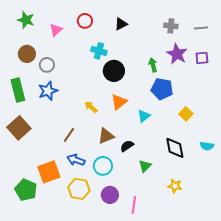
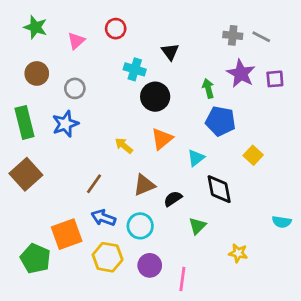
black triangle: (121, 24) -> (170, 52), moved, turned -40
gray line: (201, 28) -> (261, 37), moved, turned 32
gray circle: (47, 65) -> (75, 88), moved
cyan semicircle: (207, 146) -> (282, 222), moved
black diamond: (175, 148) -> (219, 189), moved

